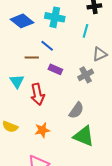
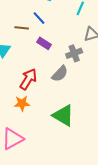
red arrow: (38, 94) -> (28, 79), moved, turned -145
gray semicircle: (76, 110) -> (60, 74), moved

